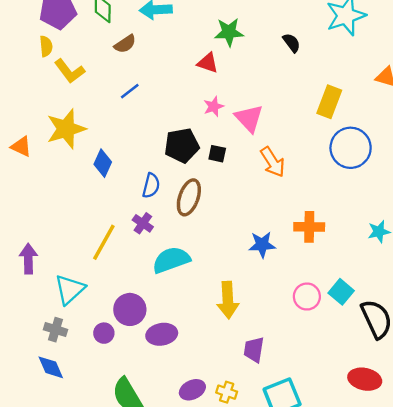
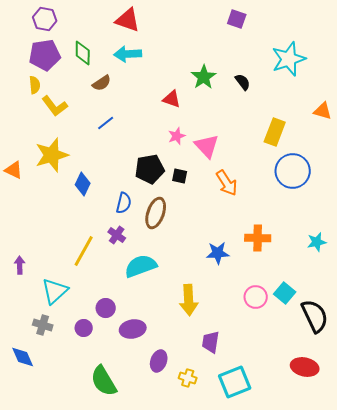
green star: (229, 32) -> (204, 77), moved, turned -30
purple arrow: (28, 259) -> (20, 265), size x0.7
purple circle: (130, 309) -> (106, 308), size x0.7
blue diamond: (51, 367) -> (23, 357), moved
purple ellipse: (192, 390) -> (159, 361), moved, turned -45

